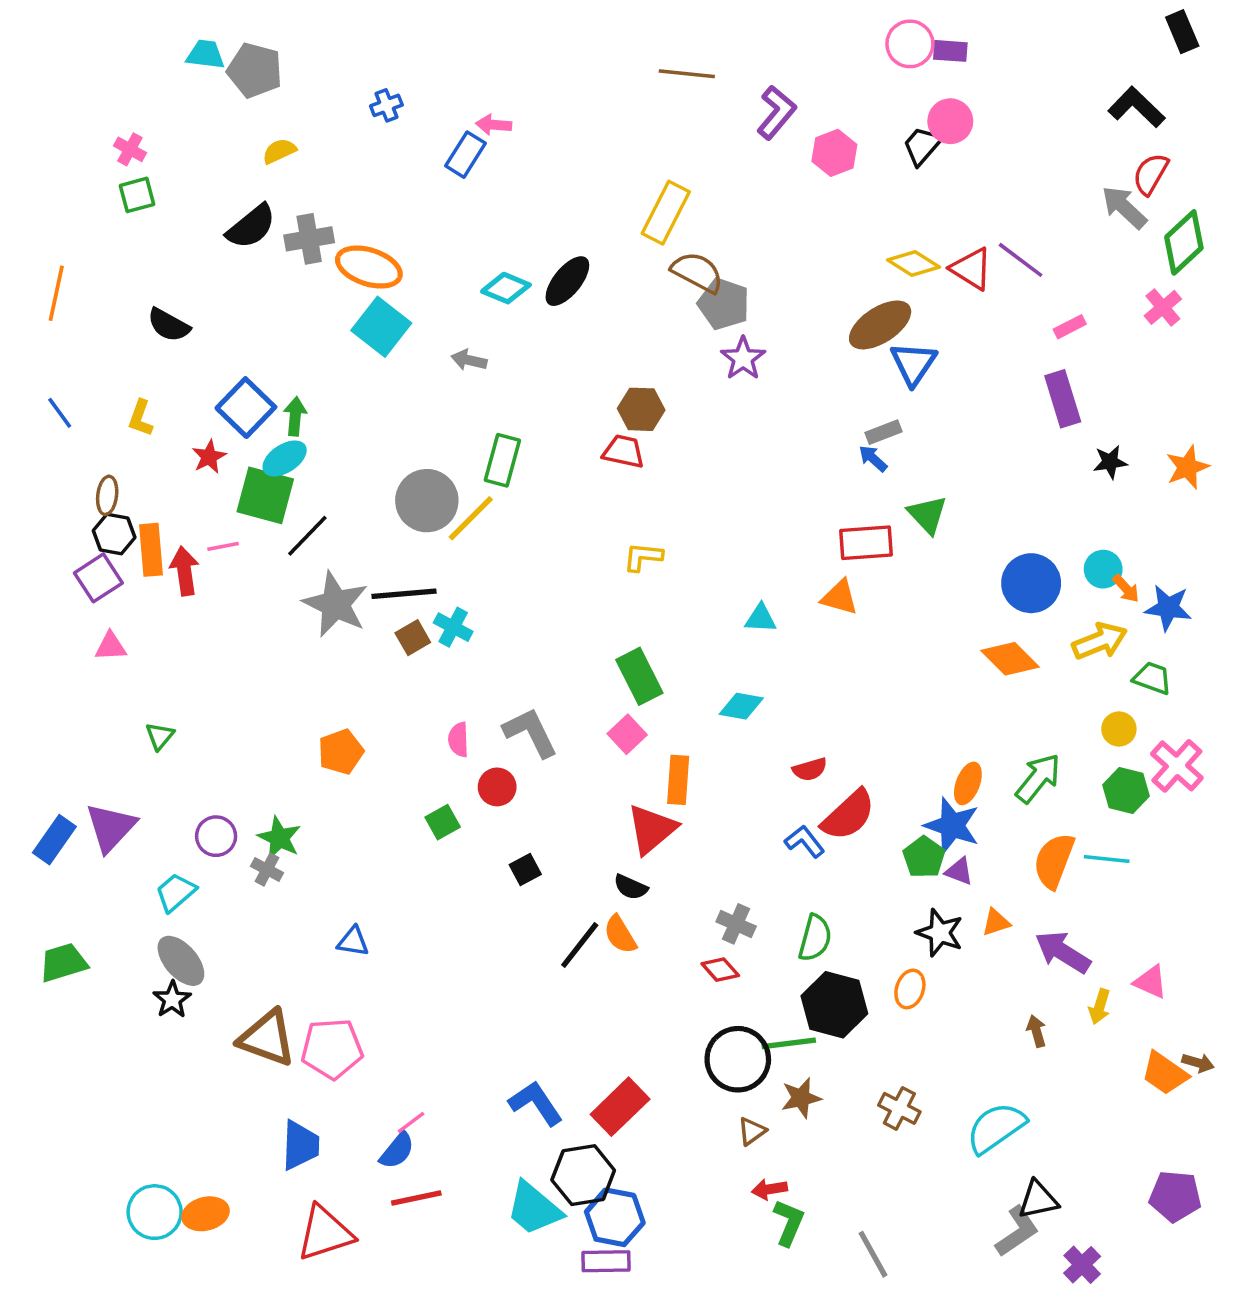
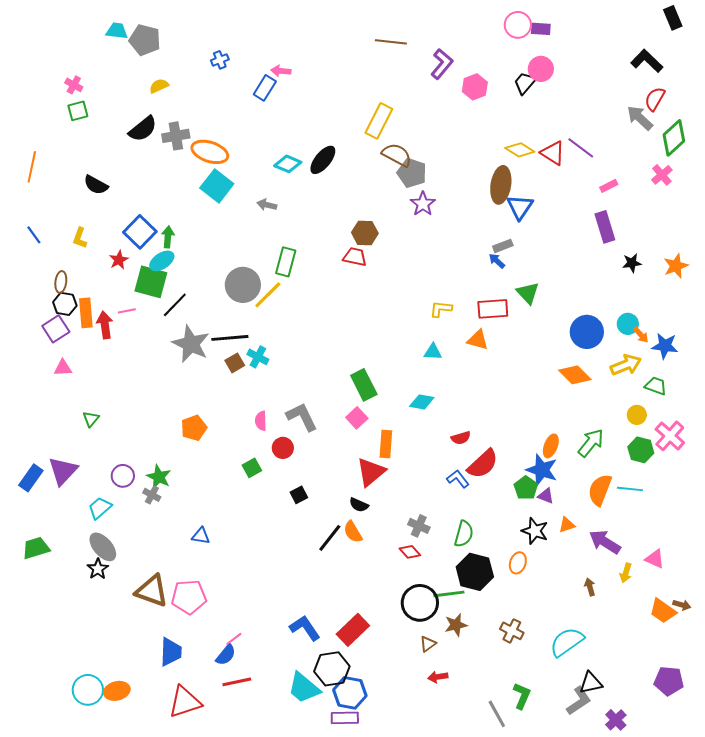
brown ellipse: (880, 325) -> (501, 185), turned -48
yellow L-shape: (643, 557) -> (441, 309), moved
green L-shape: (789, 1223) -> (522, 696), moved

